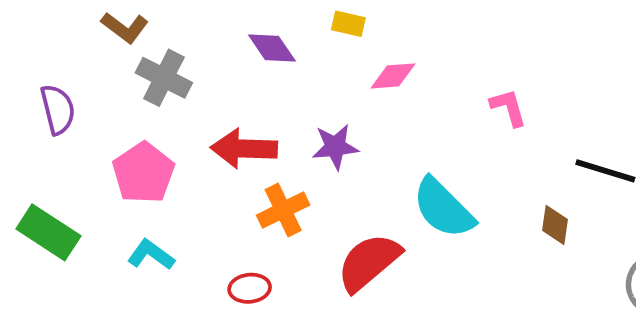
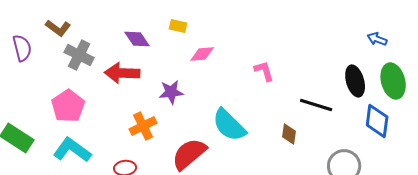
purple semicircle: (58, 109) -> (22, 48), moved
red arrow: (244, 149) -> (122, 73), moved
cyan L-shape: (151, 255) -> (72, 150), size x1.5

